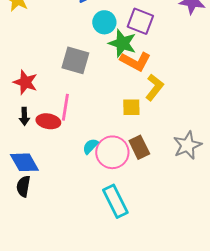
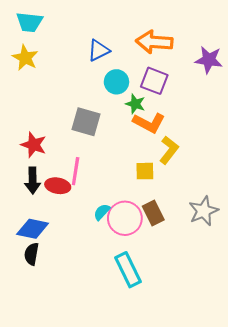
green star: (122, 43) -> (135, 104), size x0.7
black arrow: (24, 116) -> (33, 180), size x1.4
blue diamond: (24, 162) -> (33, 229), turned -48

